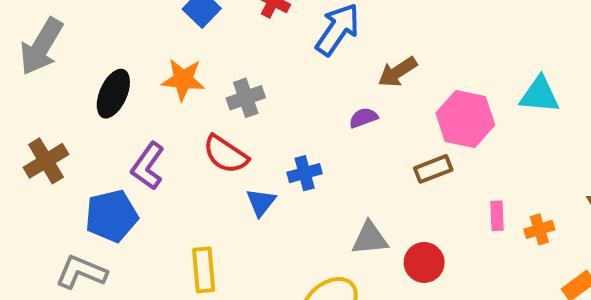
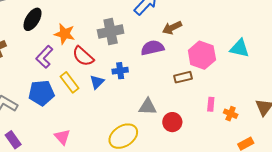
orange star: (183, 80) -> (65, 34), moved
gray cross: (246, 98) -> (111, 32), moved, size x1.4
purple semicircle: (363, 118) -> (152, 48), size x1.6
blue pentagon: (112, 216) -> (41, 93), moved
orange cross: (539, 229) -> (231, 114), turned 32
yellow rectangle: (204, 270) -> (69, 82), moved, turned -40

